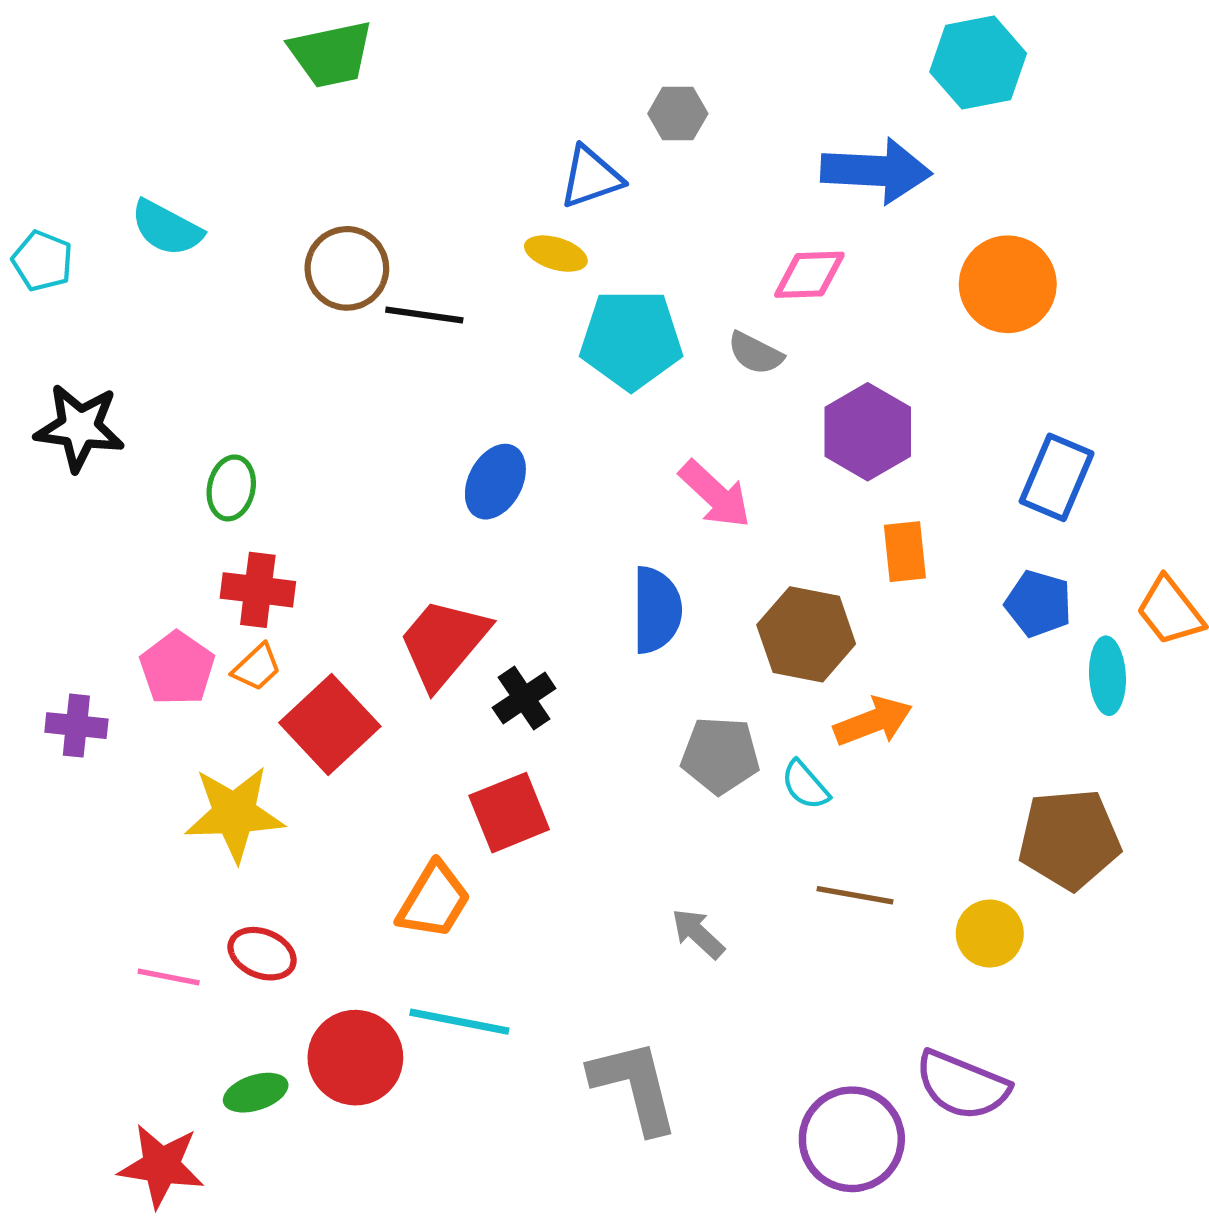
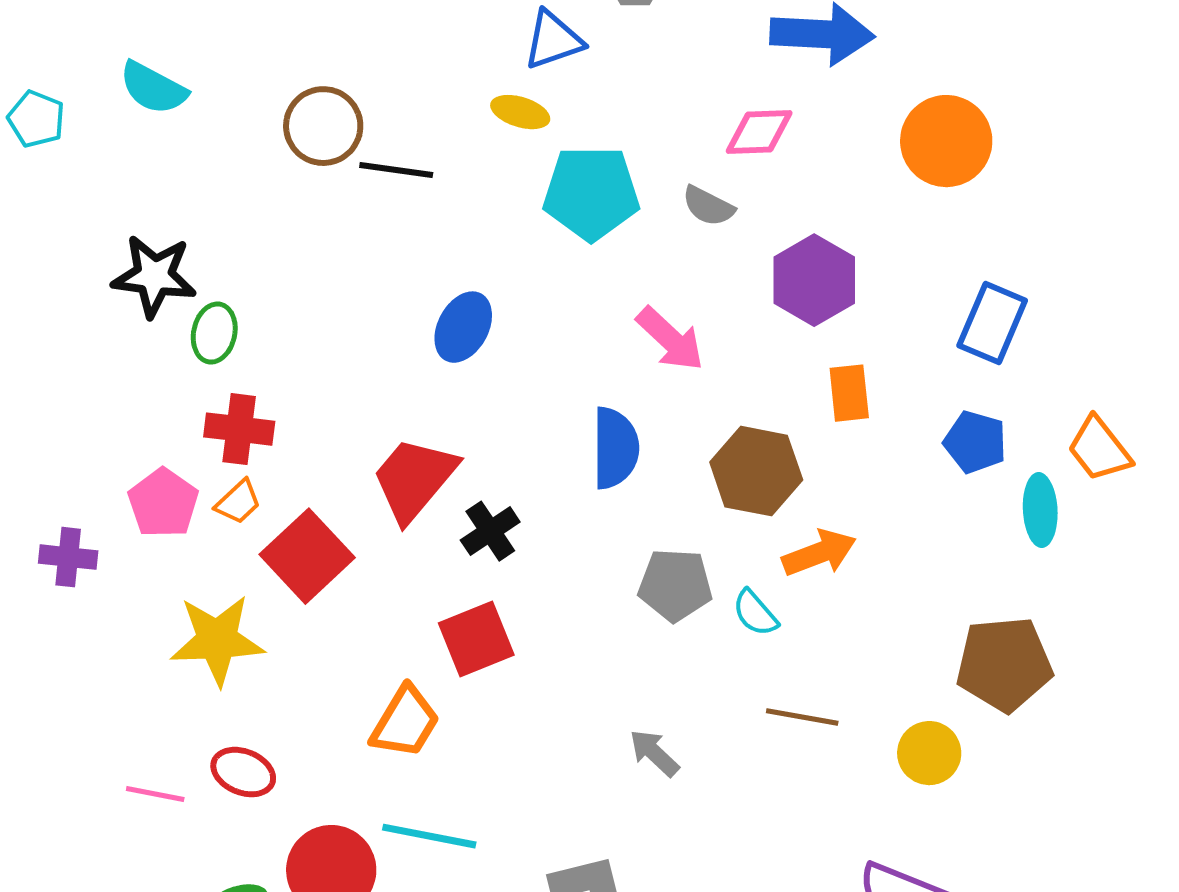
black star: (80, 428) -> (154, 276), moved

